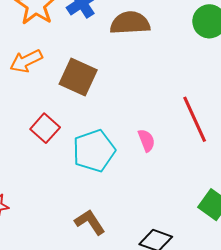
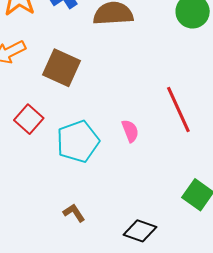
brown L-shape: (90, 222) -> (74, 213), size x0.7

